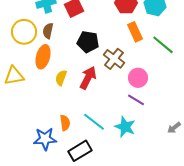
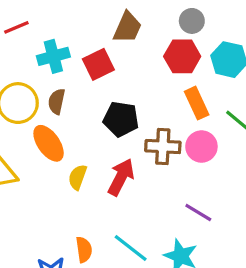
orange ellipse: (43, 57) -> (49, 143), turned -50
brown cross: (114, 59) -> (163, 147), turned -35
pink circle: (138, 78) -> (201, 147), moved

